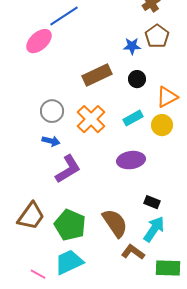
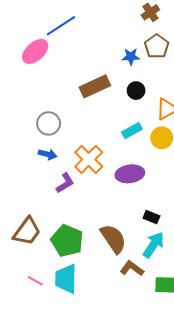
orange cross: (91, 119) -> (89, 159), moved
purple L-shape: (68, 169) -> (65, 183), size x0.7
cyan trapezoid: (69, 262) -> (66, 279), turned -64
pink line: (38, 274) -> (35, 281), moved

